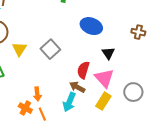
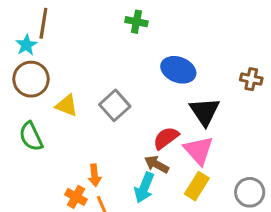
yellow triangle: (19, 49) -> (67, 105), turned -42
black triangle: (108, 53) -> (205, 112), size x1.5
red semicircle: (83, 70) -> (166, 138), turned 36
gray circle: (133, 92) -> (250, 192), moved

